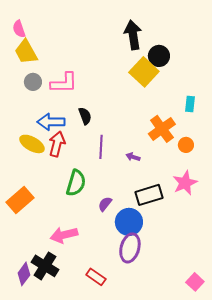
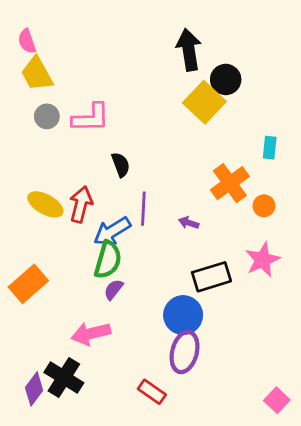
blue arrow: (51, 122) -> (112, 231), moved, turned -32
purple semicircle: (105, 204) -> (114, 290), moved
red rectangle: (96, 277) -> (152, 392), moved

